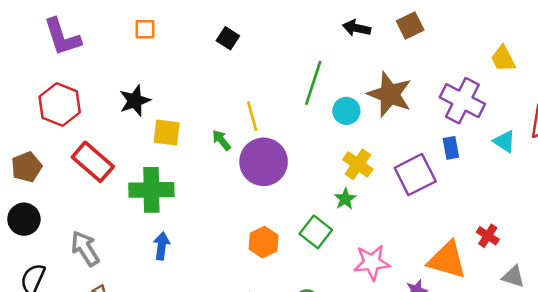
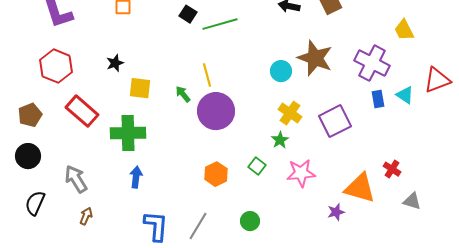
green line: (313, 83) -> (220, 24), moved, turned 56
black star: (135, 101) -> (115, 63), size x0.7
blue rectangle: (451, 148) -> (378, 99), moved
green square: (316, 232) -> (257, 166), size x0.7
pink star: (372, 263) -> (301, 173), moved

